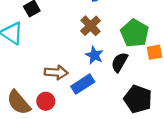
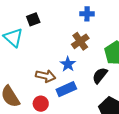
blue star: (94, 55) -> (68, 64), moved
red circle: (46, 101) -> (41, 104), moved

